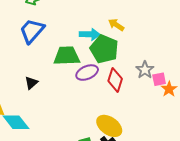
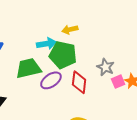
yellow arrow: (116, 25) -> (70, 30), turned -35
pink square: (159, 79) -> (118, 82), moved

